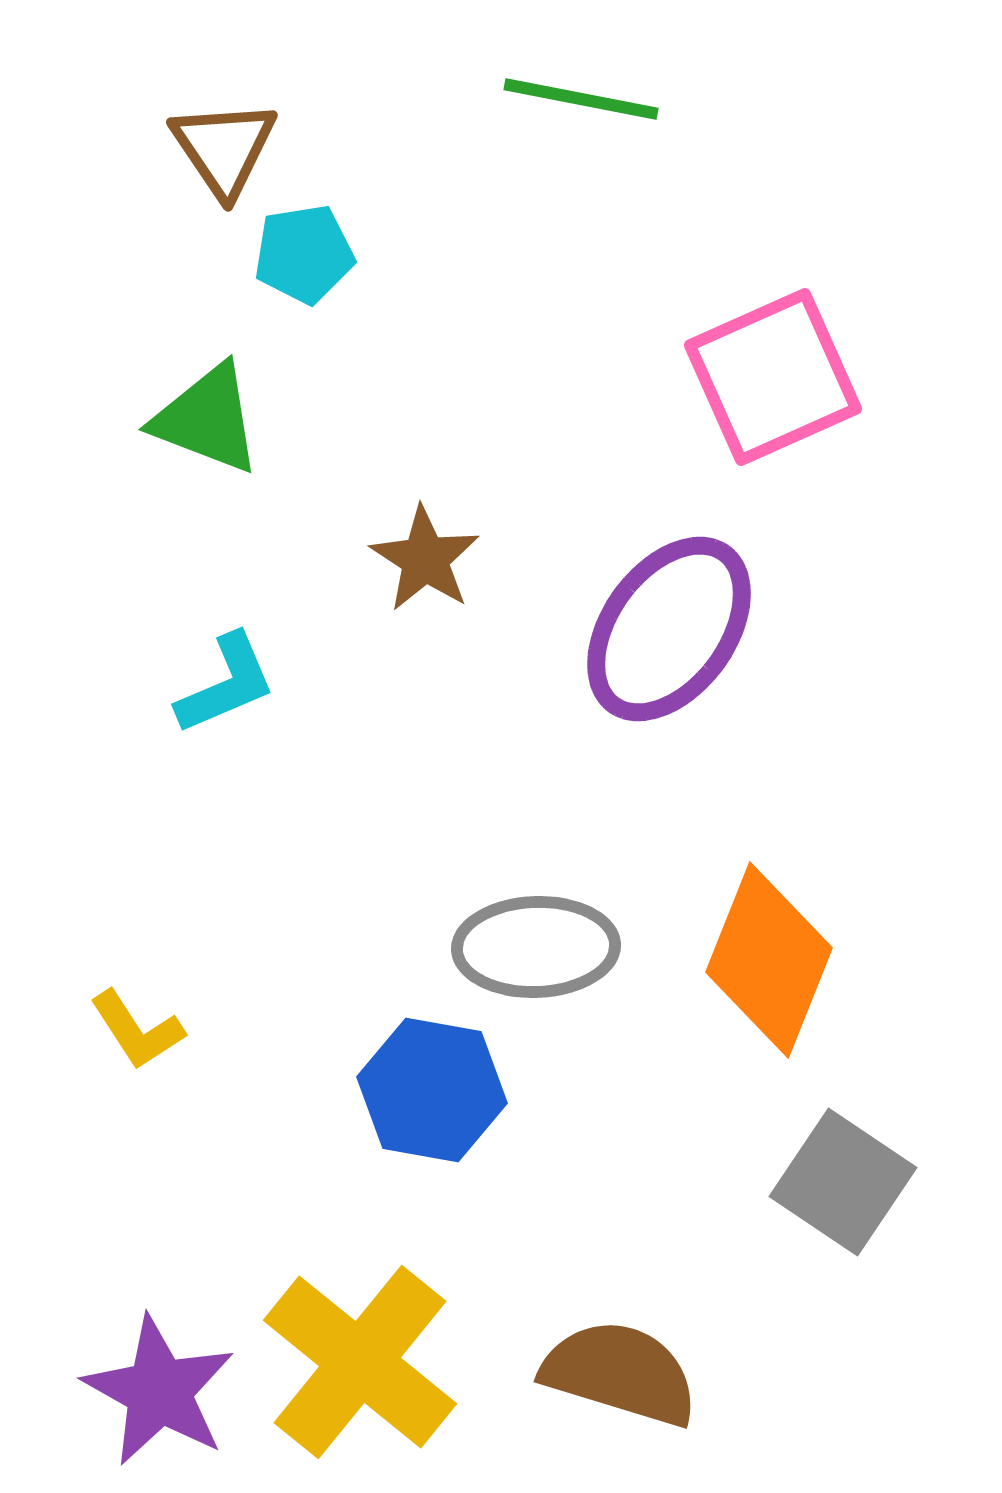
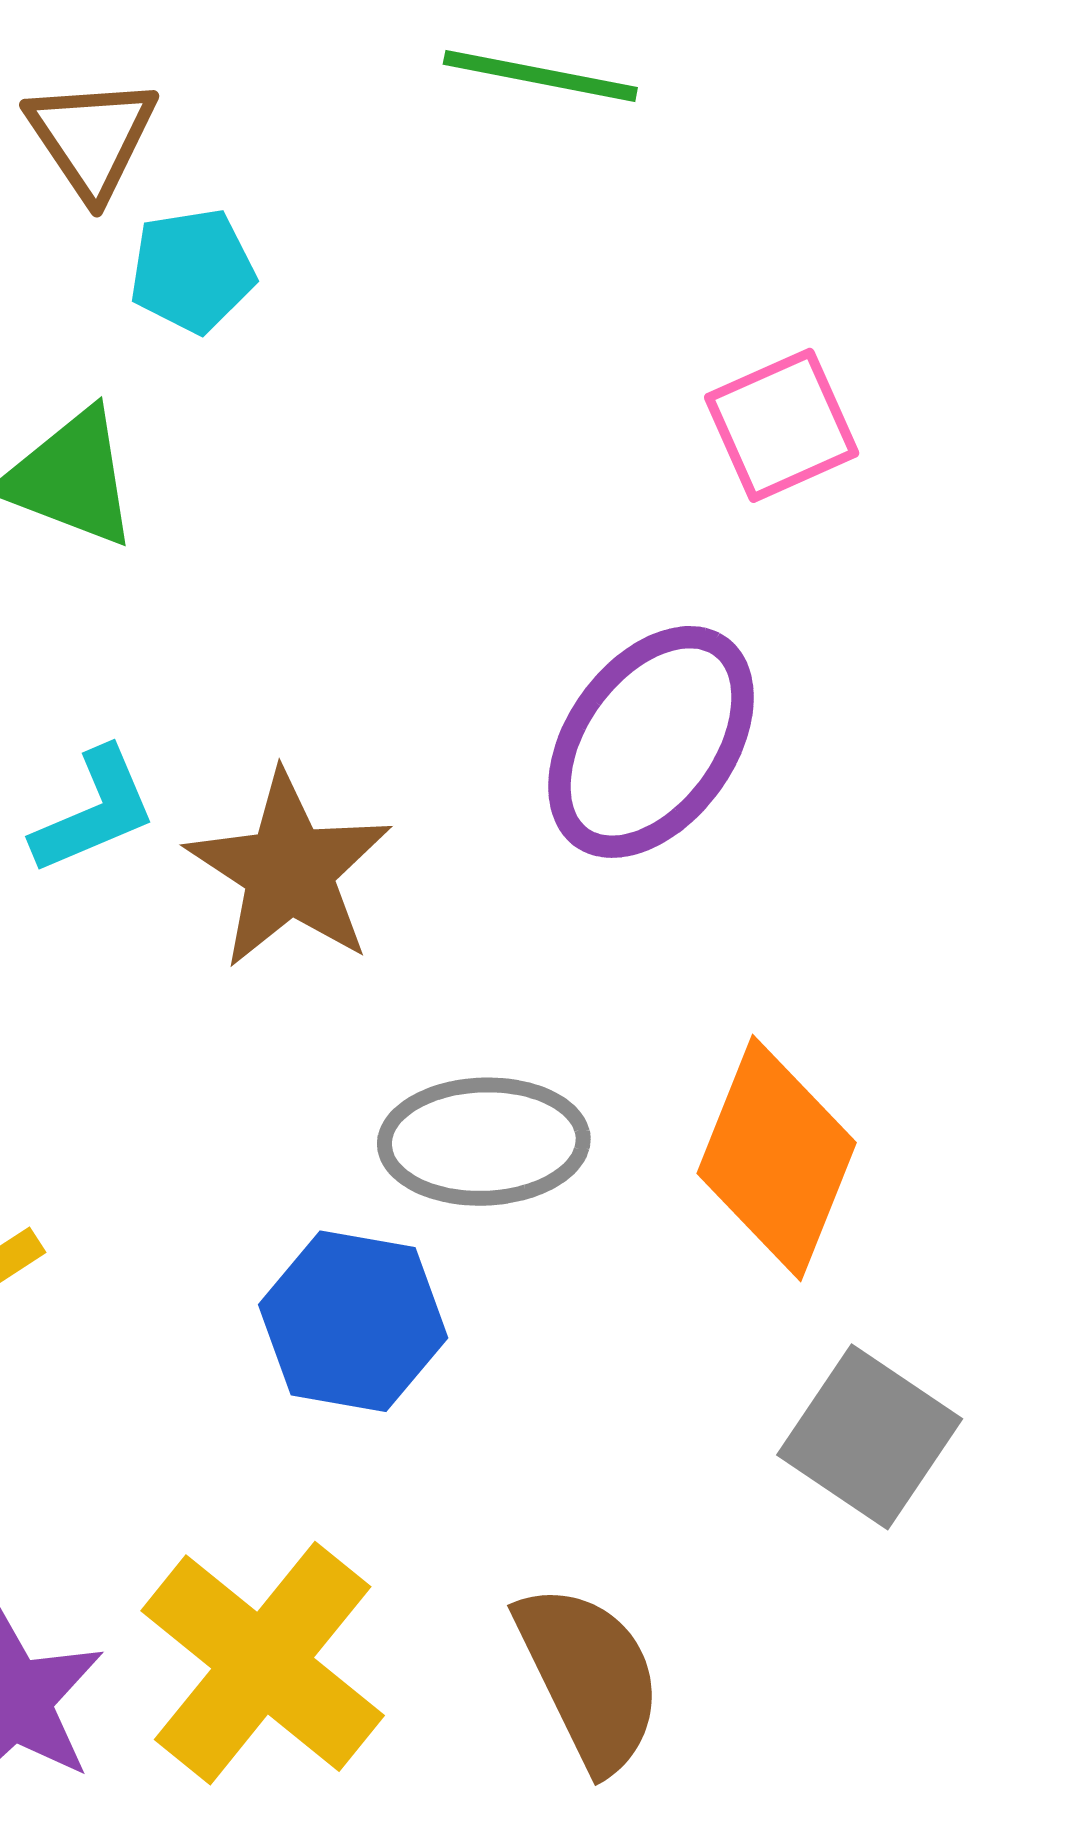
pink square: (773, 377) -> (782, 425), size x0.7
brown star: (425, 559) -> (289, 870), moved, size x1.5
brown semicircle: (620, 1373) -> (589, 1677), turned 47

